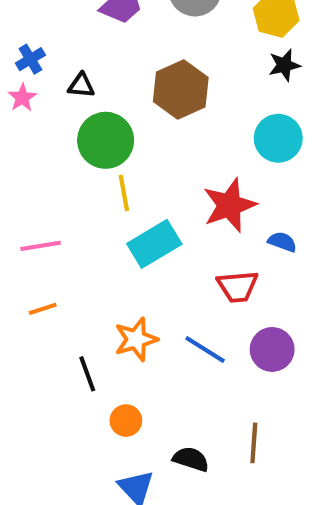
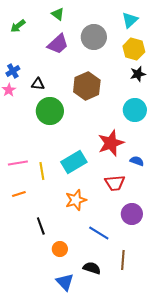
yellow line: (124, 193) -> (42, 171), moved
orange star: (136, 339) -> (76, 200), moved
blue line: (205, 349) -> (99, 233), moved

